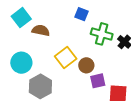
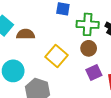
brown circle: (86, 65) -> (89, 48), moved

